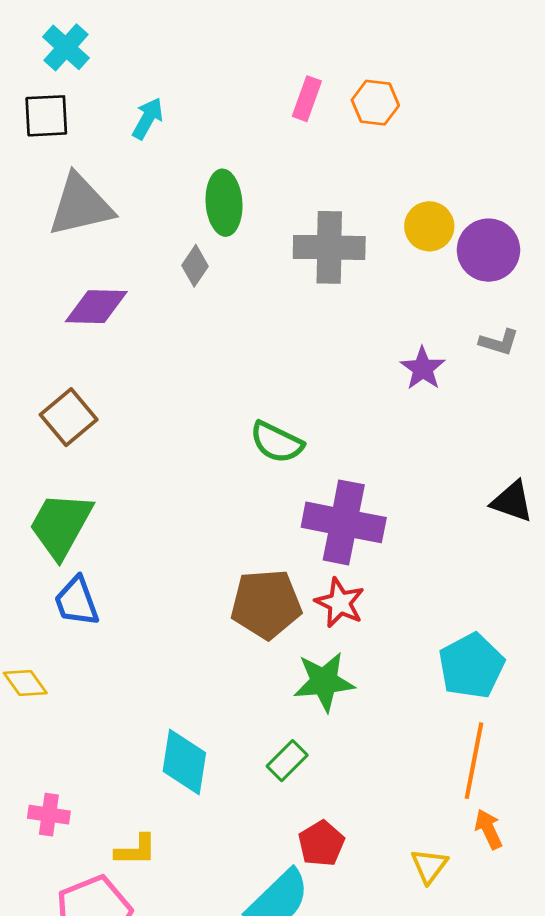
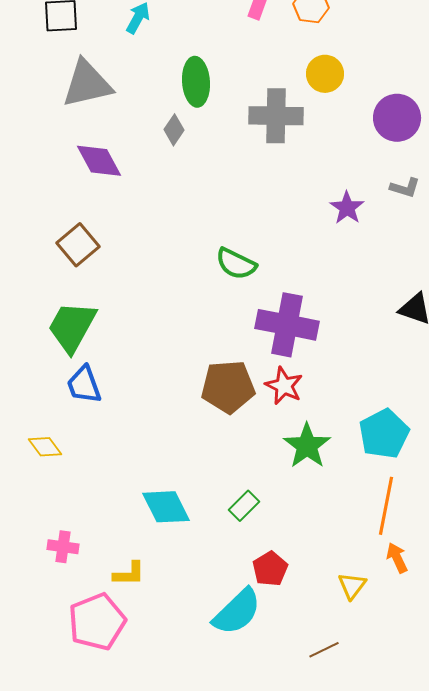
yellow circle: (429, 226) -> (325, 74), moved
purple diamond: (96, 307) -> (99, 161), turned 60
green star: (324, 682) -> (307, 446), moved, turned -30
cyan diamond: (184, 762) -> (166, 507), turned -36

